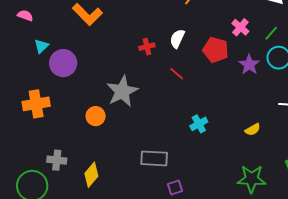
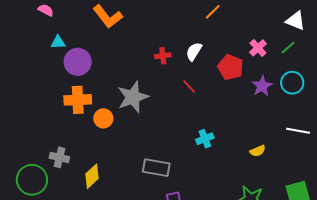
green line: (271, 33) -> (288, 48), moved
cyan triangle: (41, 46) -> (58, 42), turned 35
orange cross: (36, 104) -> (78, 100), moved

